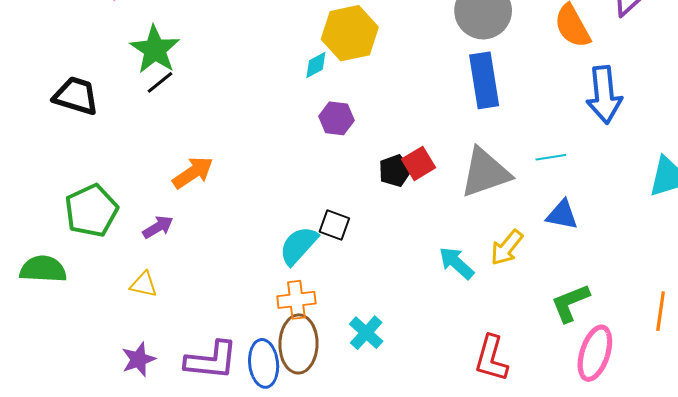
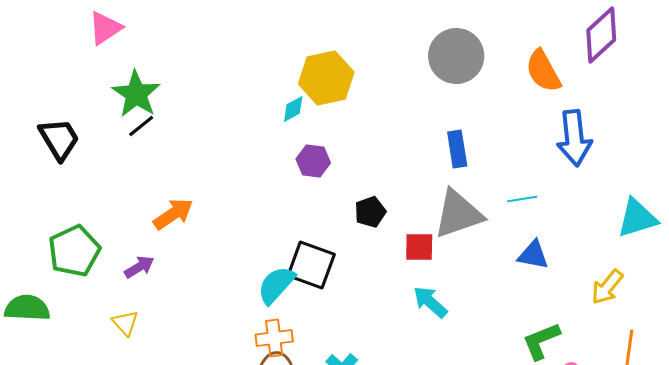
blue rectangle: (484, 80) -> (457, 149), moved, size x0.7
black trapezoid: (76, 96) -> (59, 139), turned 42
red square: (418, 163) -> (419, 247), moved, turned 32
black square: (334, 225) -> (311, 265), size x1.6
yellow arrow: (507, 248) -> (607, 287), moved
yellow triangle: (144, 284) -> (125, 323), turned 36

